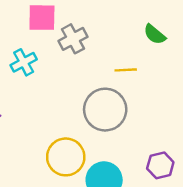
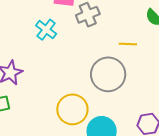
cyan cross: (24, 62) -> (46, 30), turned -30

